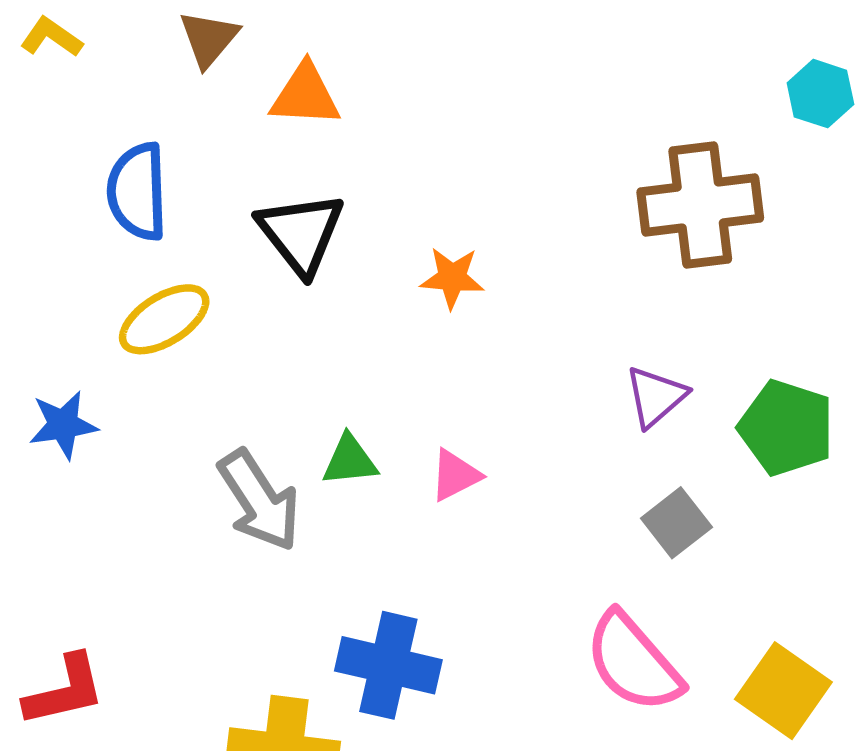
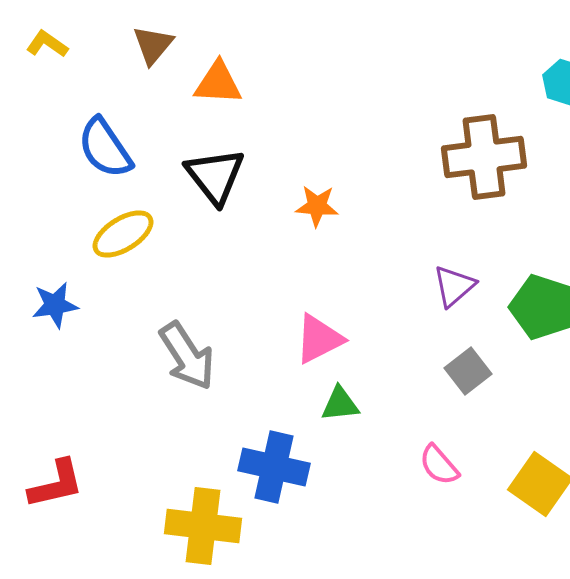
blue semicircle: (137, 192) -> (105, 148), turned -32
green triangle: (350, 460) -> (340, 404), moved
pink triangle: (455, 475) -> (319, 339), size x1.4
pink semicircle: (633, 662) -> (439, 465), size x0.6

